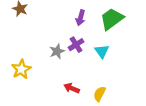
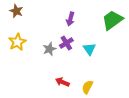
green trapezoid: (112, 19) -> (112, 20), moved
yellow star: (21, 69) -> (17, 42), moved

